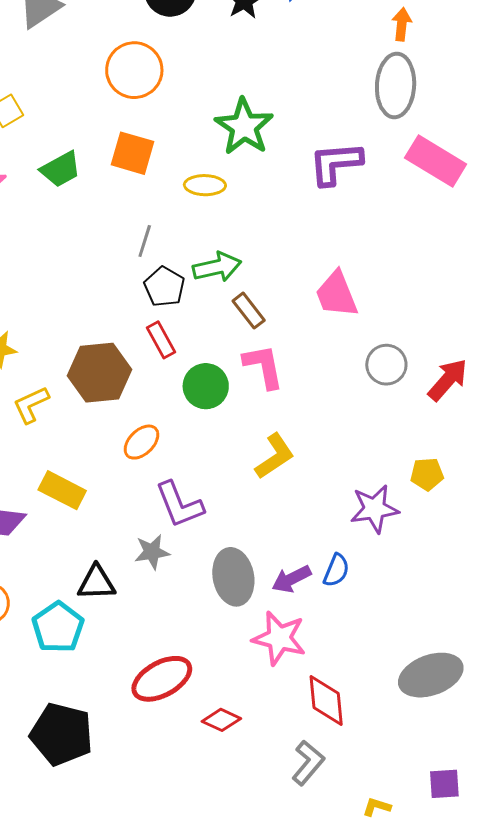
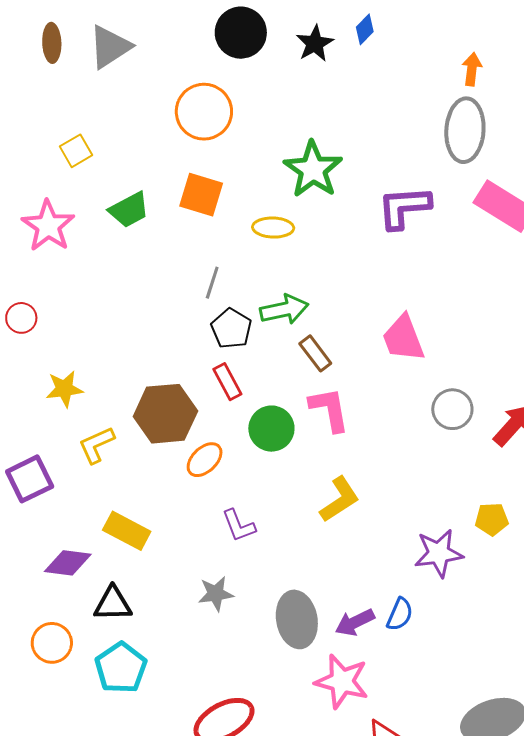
orange ellipse: (141, 442) -> (205, 460), moved
purple L-shape: (179, 505) -> (239, 526), moved, size x0.7
black triangle: (96, 583) -> (113, 604), moved

